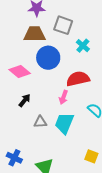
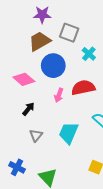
brown trapezoid: (34, 34) -> (40, 41), turned -30
pink arrow: (63, 97) -> (59, 95), moved
gray triangle: (40, 122) -> (36, 135), moved, turned -48

